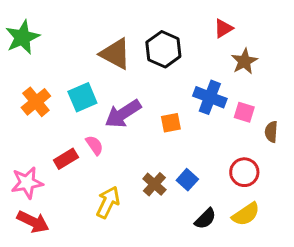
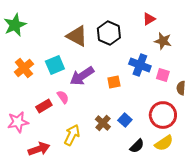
brown star: (244, 61) -> (163, 41), turned -30
red circle: (244, 172) -> (163, 115), size x1.4
red arrow: (33, 222) -> (39, 149), moved, turned -45

